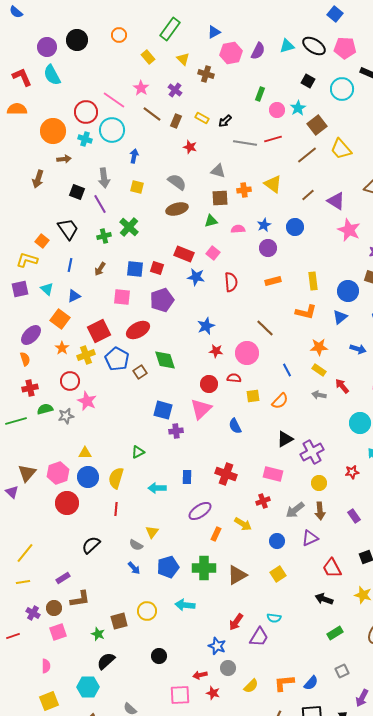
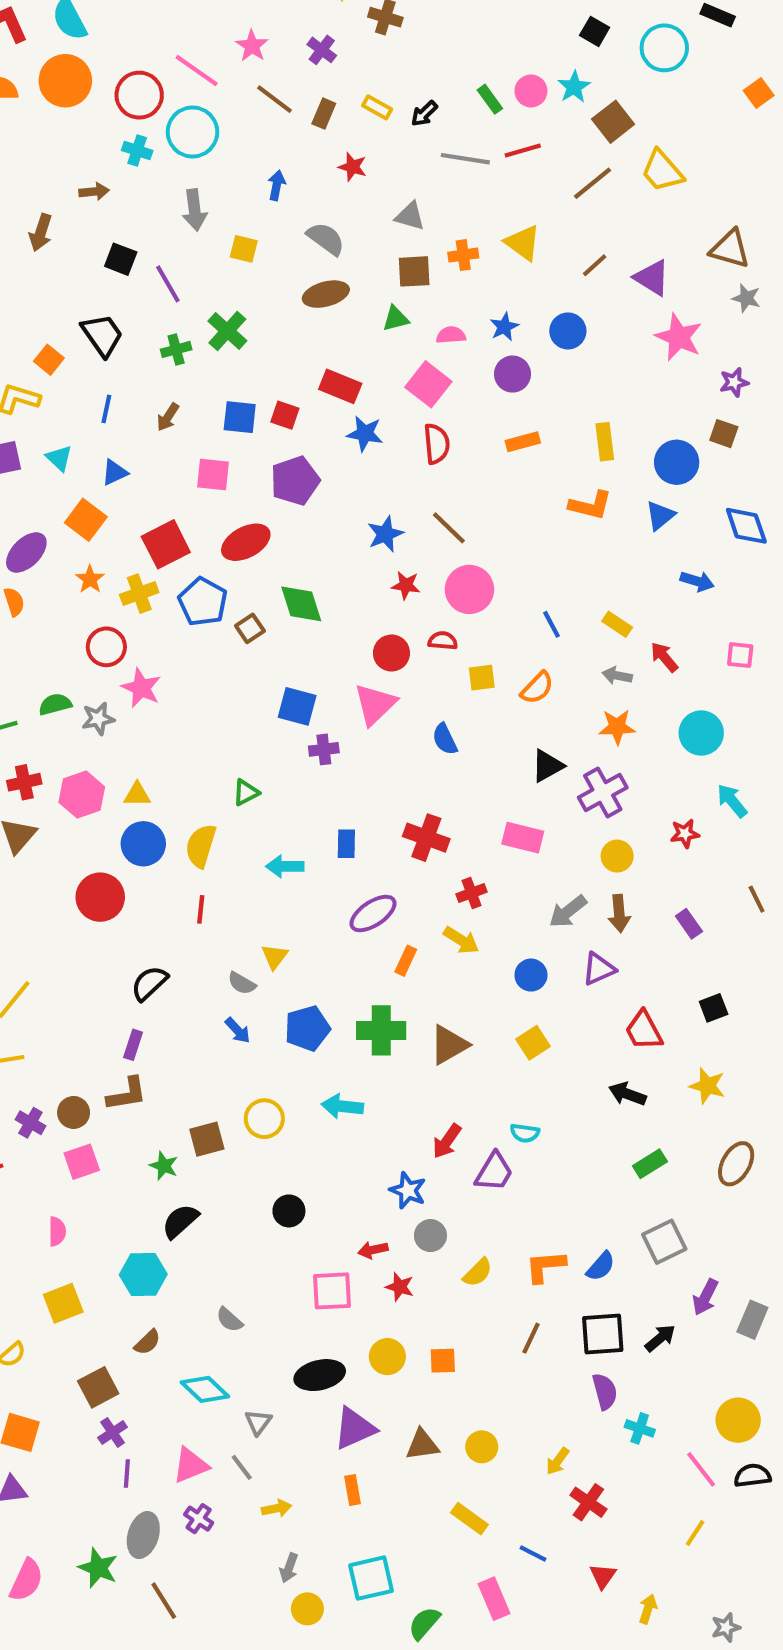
green rectangle: (260, 94) -> (490, 99), moved, turned -56
orange circle: (53, 131) -> (65, 81), moved
blue arrow: (134, 156) -> (277, 185), moved
gray arrow: (104, 178) -> (195, 210), moved
pink square: (213, 253) -> (428, 384), moved, size x1.5
brown line: (265, 328) -> (449, 528), moved
orange star: (319, 347) -> (617, 727), moved
red cross: (30, 388) -> (24, 782), moved
pink hexagon: (58, 473) -> (82, 795), moved
red cross: (263, 501) -> (471, 893), moved
purple rectangle: (63, 578) -> (133, 1045), moved, turned -40
gray square: (342, 671) -> (664, 1242), size x1.5

